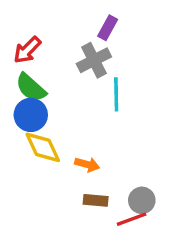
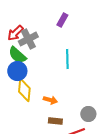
gray cross: (94, 60) -> (28, 39), moved
yellow diamond: (43, 147) -> (24, 90), turned 30
gray circle: (142, 200) -> (88, 114), moved

